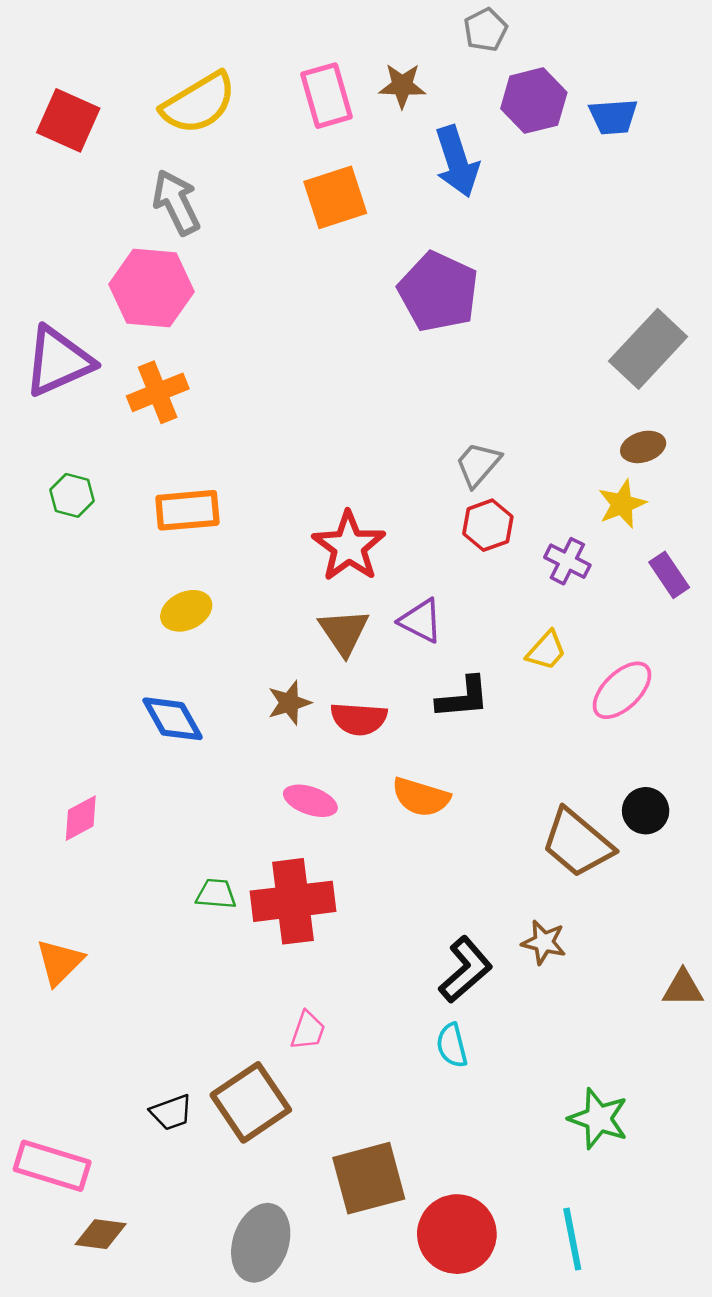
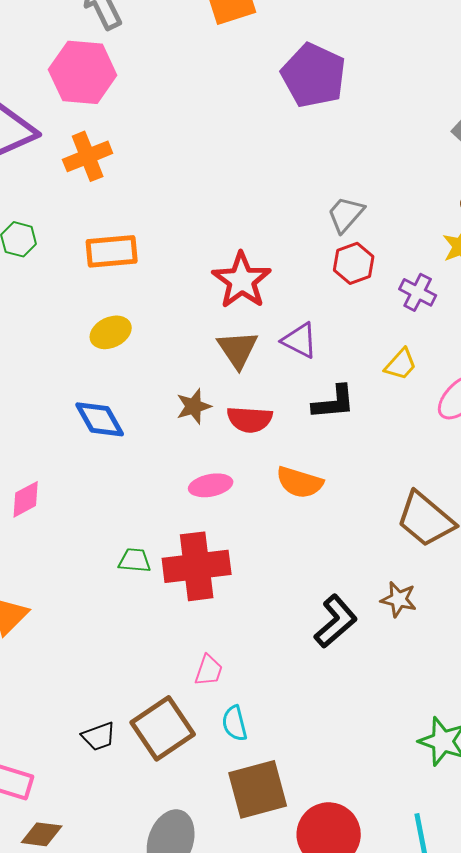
pink ellipse: (310, 801) -> (211, 485), turned -30
cyan semicircle: (452, 1045) -> (235, 723), moved

